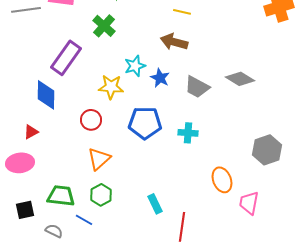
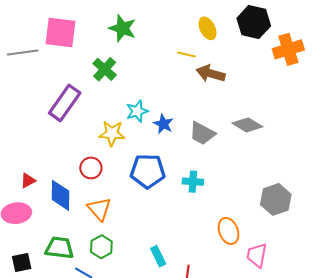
brown arrow: (174, 42) -> (211, 73), moved
blue diamond: (46, 95) -> (60, 195), moved
orange triangle: (99, 159) -> (99, 209), turned -30

